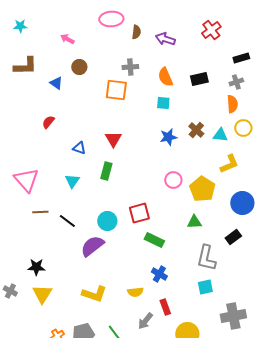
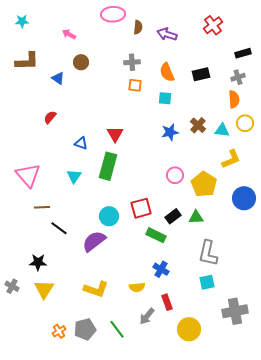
orange square: (116, 90) -> (135, 85), moved, size x0.6
green rectangle: (106, 171) -> (108, 166), size x1.5
black line: (67, 221) -> (59, 228), moved
black rectangle: (233, 237) -> (173, 216), moved

